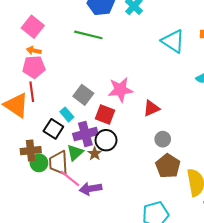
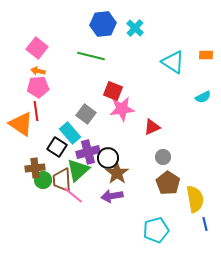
cyan rectangle: (67, 114) -> (70, 133), size x1.5
red square: (105, 114) -> (113, 91), moved
green triangle: (75, 153) -> (78, 170), size x1.4
brown star: (95, 154) -> (117, 173), moved, size x1.6
purple arrow: (91, 189) -> (112, 196), moved

